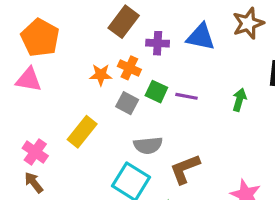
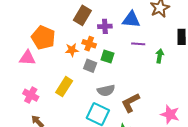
orange pentagon: (40, 38) -> (43, 38), moved
purple line: (187, 96) -> (138, 44), moved
pink cross: (35, 152) -> (31, 95), moved

